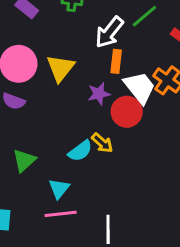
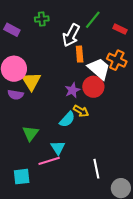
yellow triangle: (61, 68) -> (31, 81), moved
purple star: (99, 94) -> (72, 90), moved
pink line: (61, 214) -> (49, 161), moved

